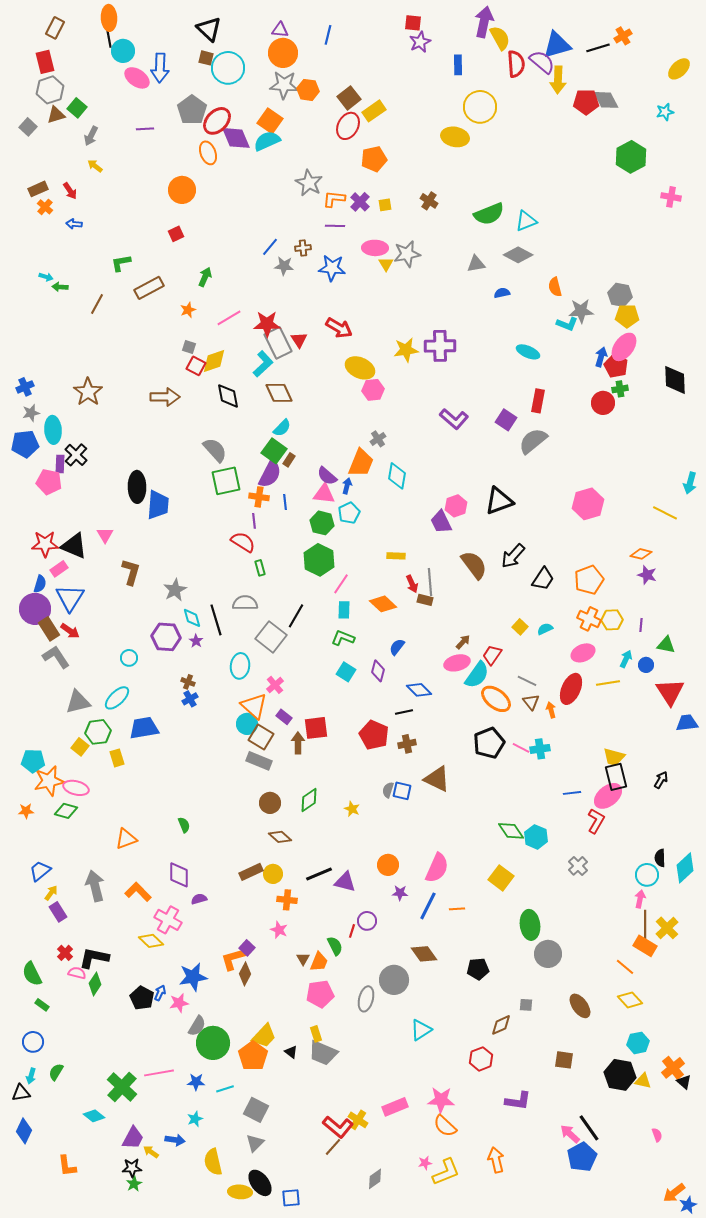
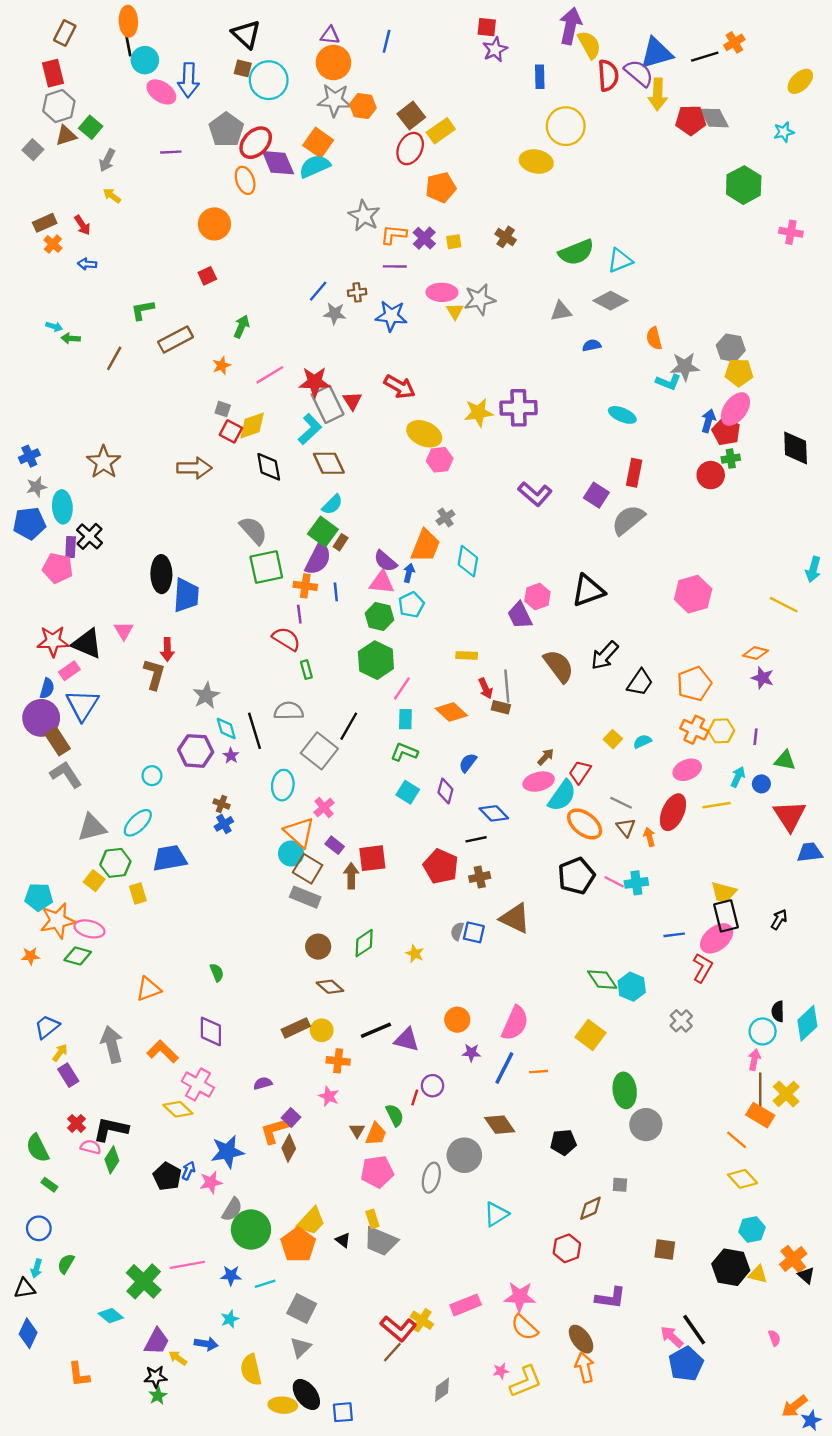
red arrow: (70, 631) -> (167, 650), moved, turned 54
purple semicircle: (199, 899) -> (263, 1083), moved
brown ellipse: (580, 1006) -> (581, 1339), moved

